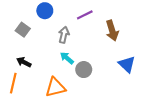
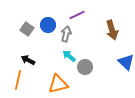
blue circle: (45, 11) -> (48, 25), moved
purple line: (85, 15) -> (77, 15), moved

